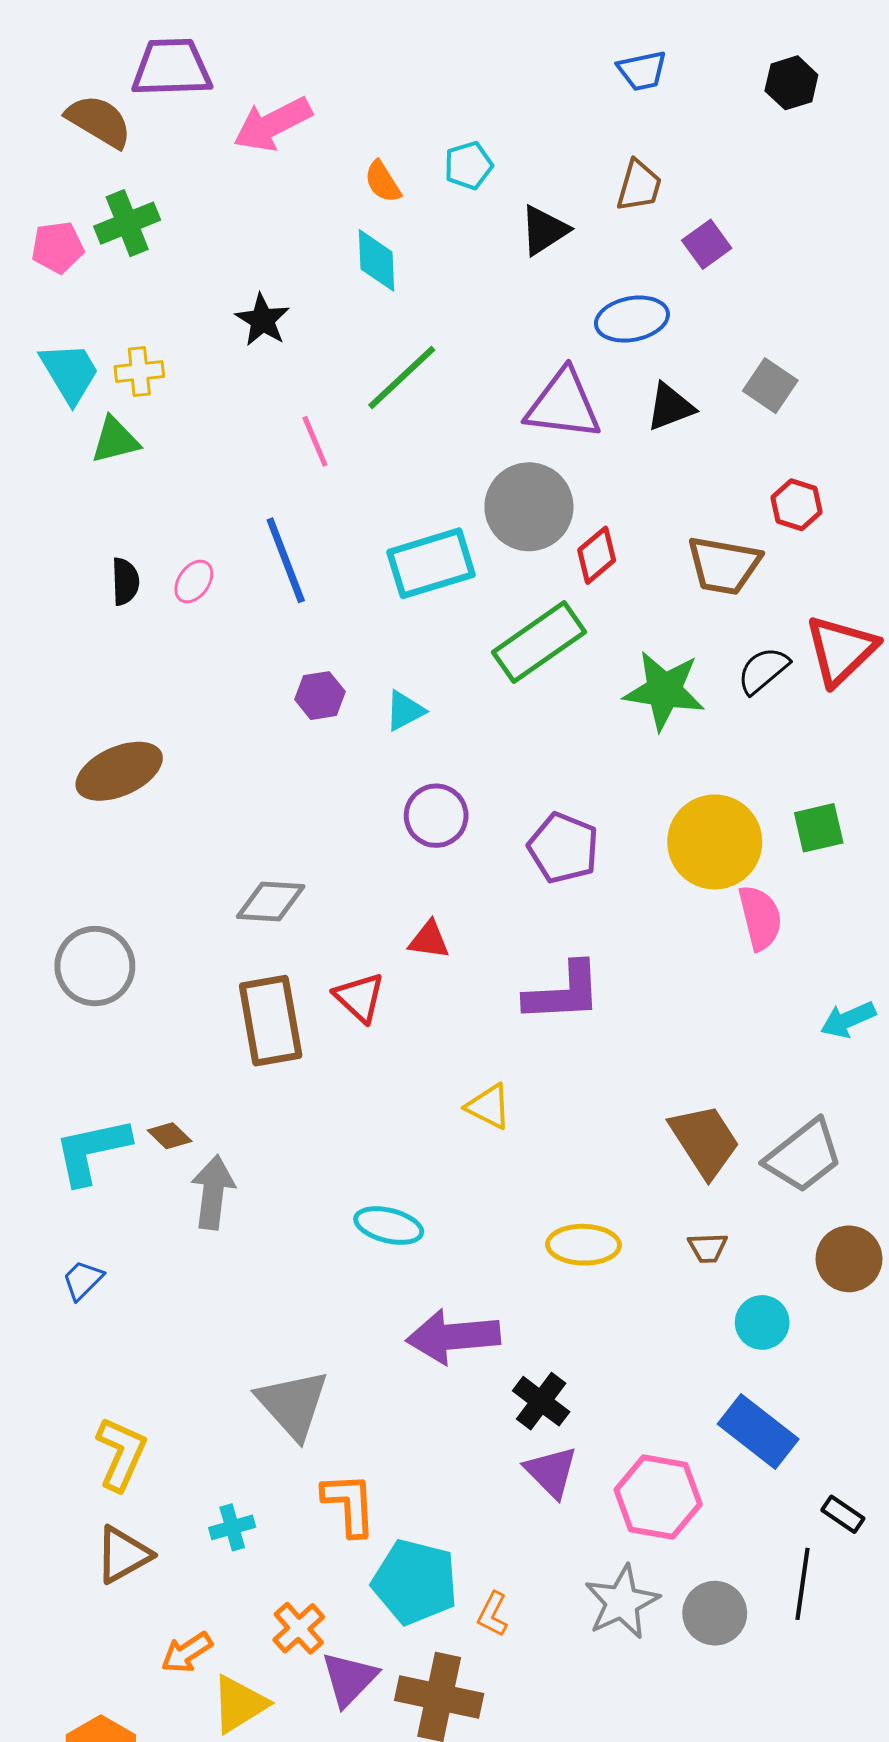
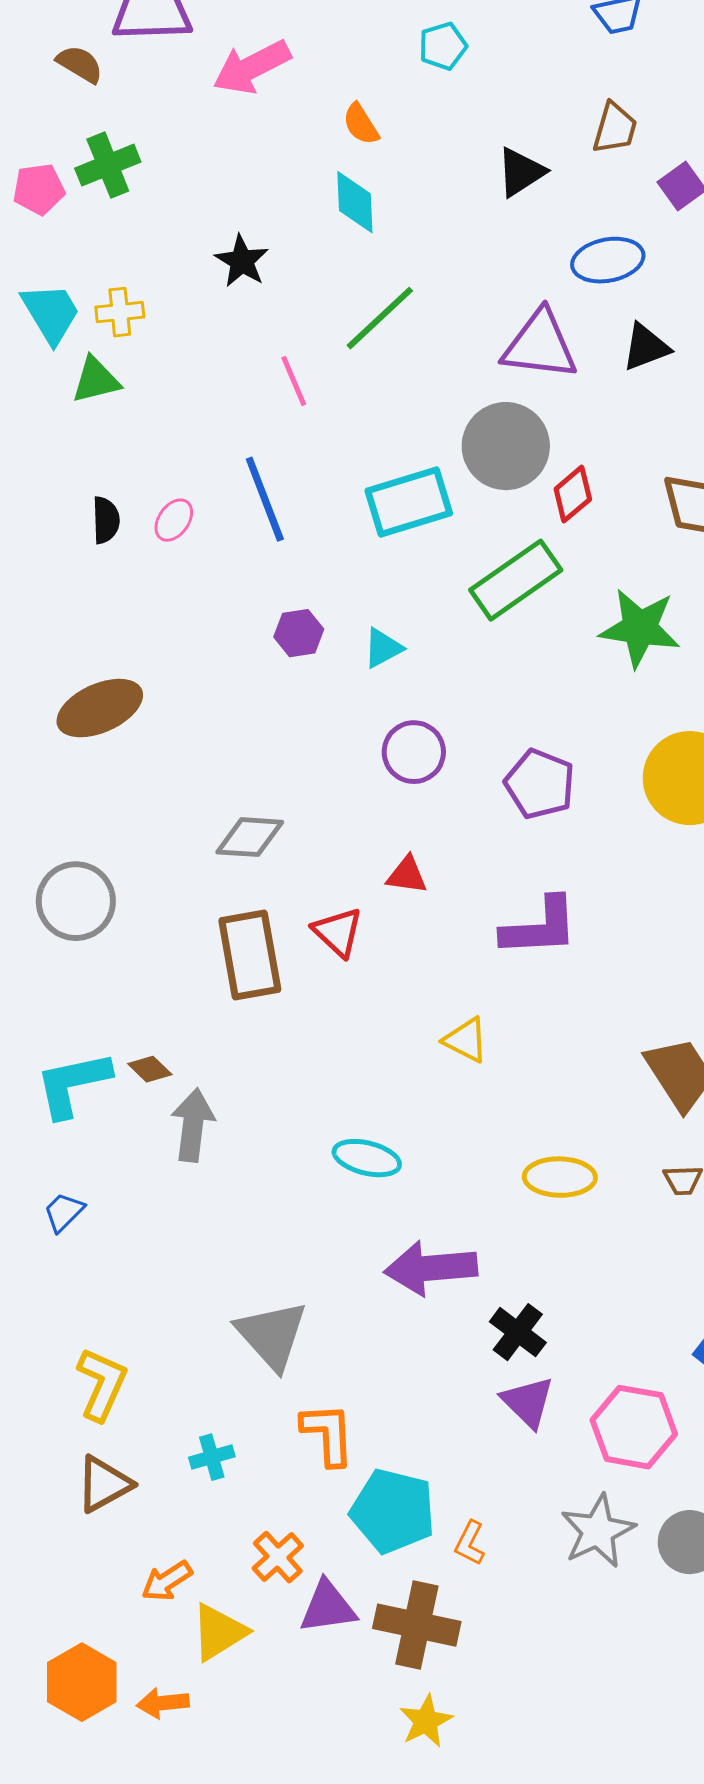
brown semicircle: (99, 121) -> (80, 64), size x0.7
cyan pentagon: (468, 166) -> (443, 46), moved
purple triangle: (349, 1679) -> (328, 1607), turned 38

